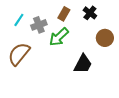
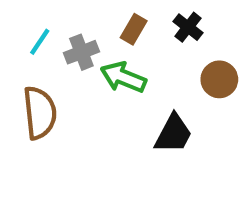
green arrow: (59, 37) -> (123, 77), turned 65
brown semicircle: (19, 54) -> (40, 113), turned 135

